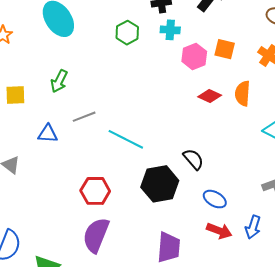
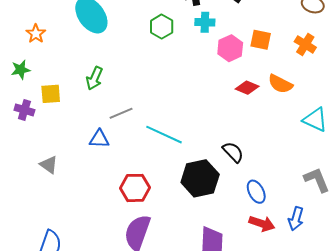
orange semicircle: (243, 93) -> (280, 84), turned -65
blue triangle: (48, 134) -> (99, 139), moved
blue ellipse: (215, 199) -> (256, 192), turned 35

